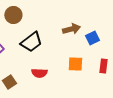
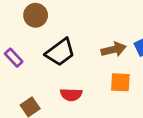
brown arrow: (71, 29) -> (114, 49), moved

